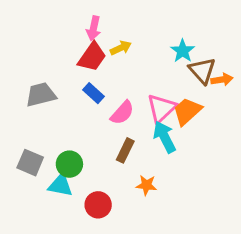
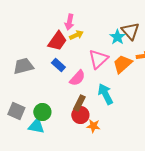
pink arrow: (94, 28) -> (69, 22), moved
brown triangle: (202, 70) -> (130, 31), moved
pink triangle: (162, 108) -> (98, 59), moved
orange trapezoid: (187, 111) -> (122, 64), moved
red circle: (98, 205) -> (80, 115), moved

